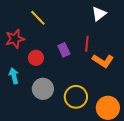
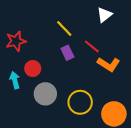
yellow line: (38, 18) -> (64, 28), moved
red line: (87, 44) -> (92, 46), turned -56
red circle: (36, 58) -> (33, 69), moved

